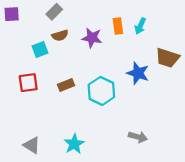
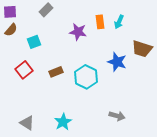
brown semicircle: (60, 35) -> (11, 30), moved, turned -32
red square: (28, 83) -> (24, 70), turned -30

